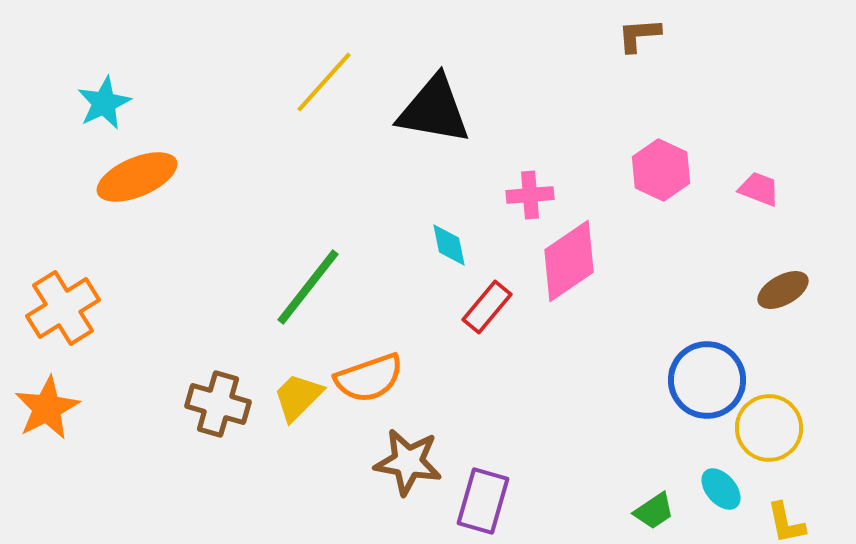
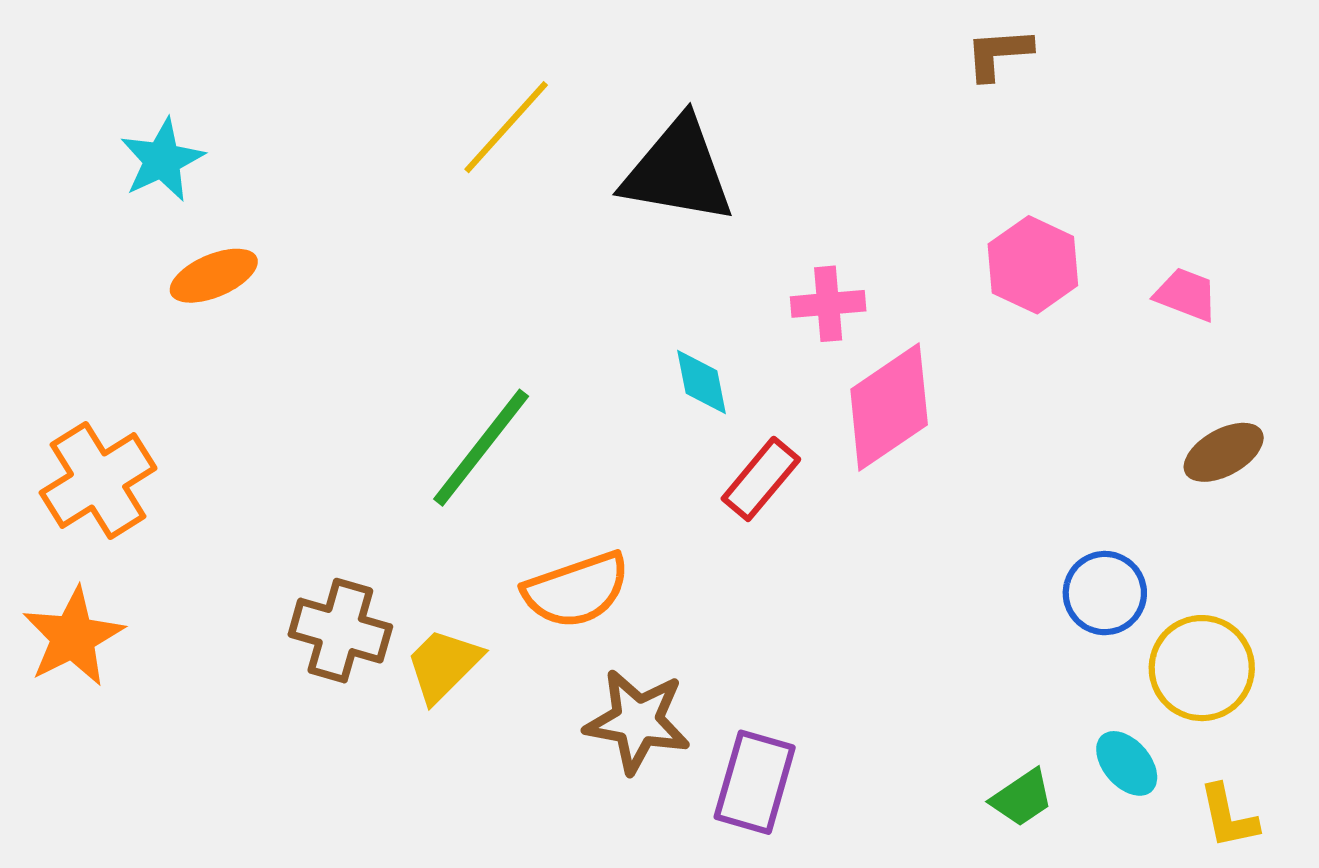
orange ellipse: (137, 177) -> (214, 276), size x0.7
blue circle: (707, 380) -> (1105, 593), size x0.7
yellow trapezoid: (298, 397) -> (444, 665), moved

